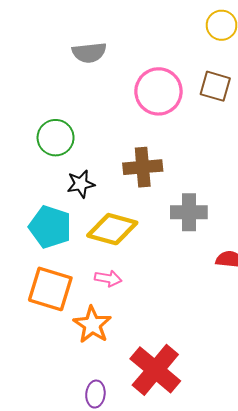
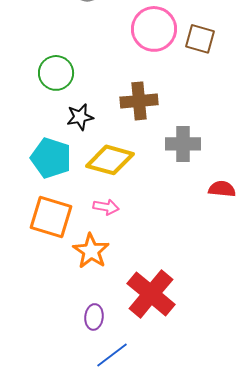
brown square: (215, 86) -> (200, 39), moved

